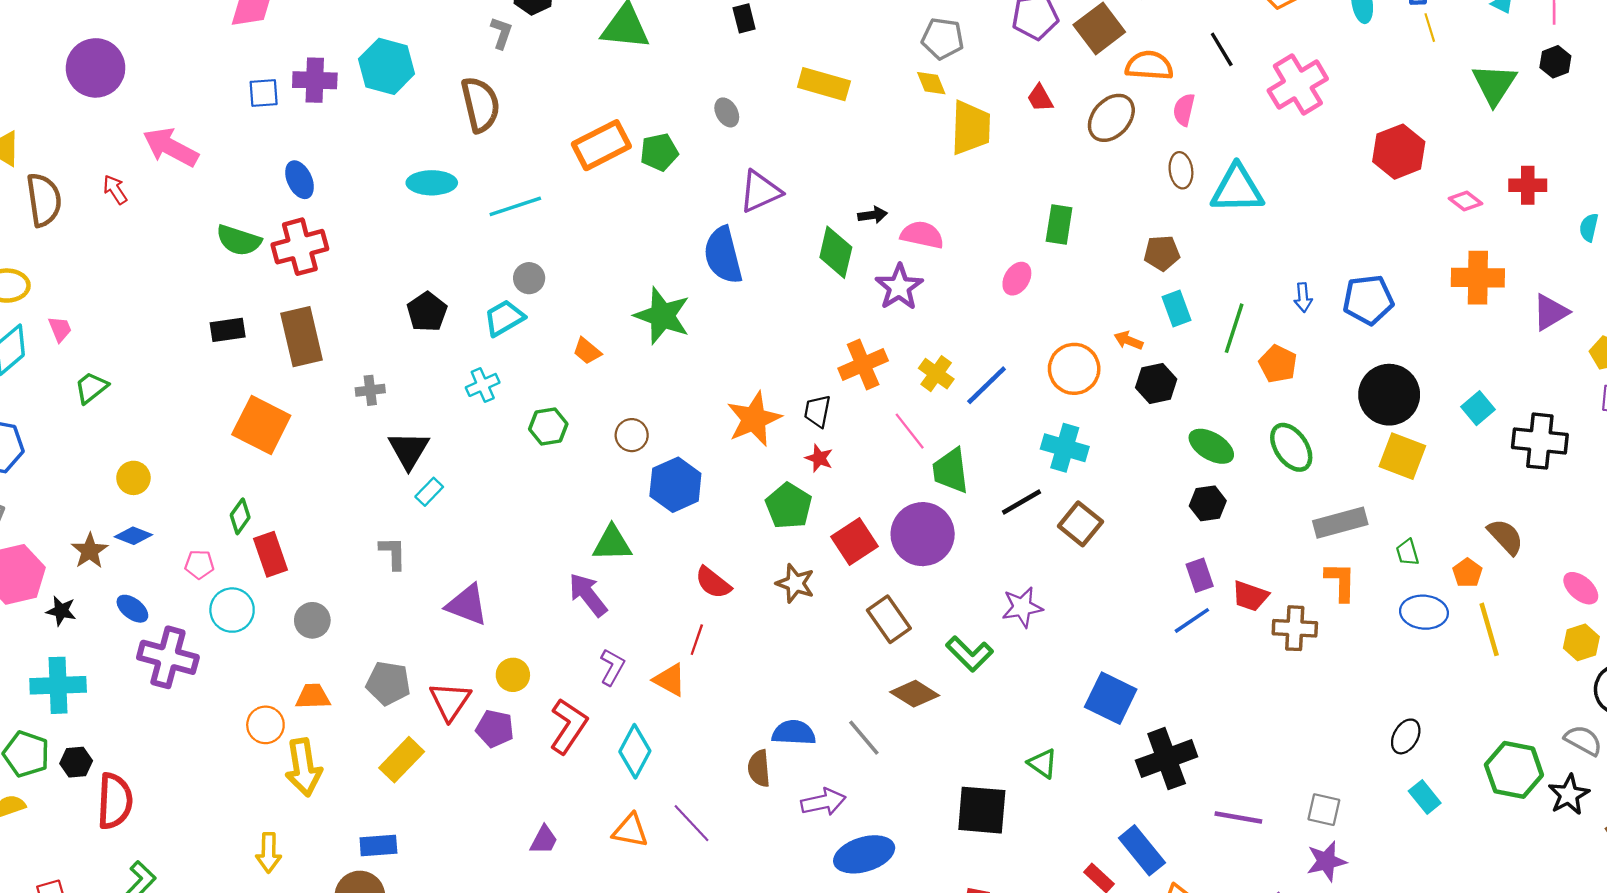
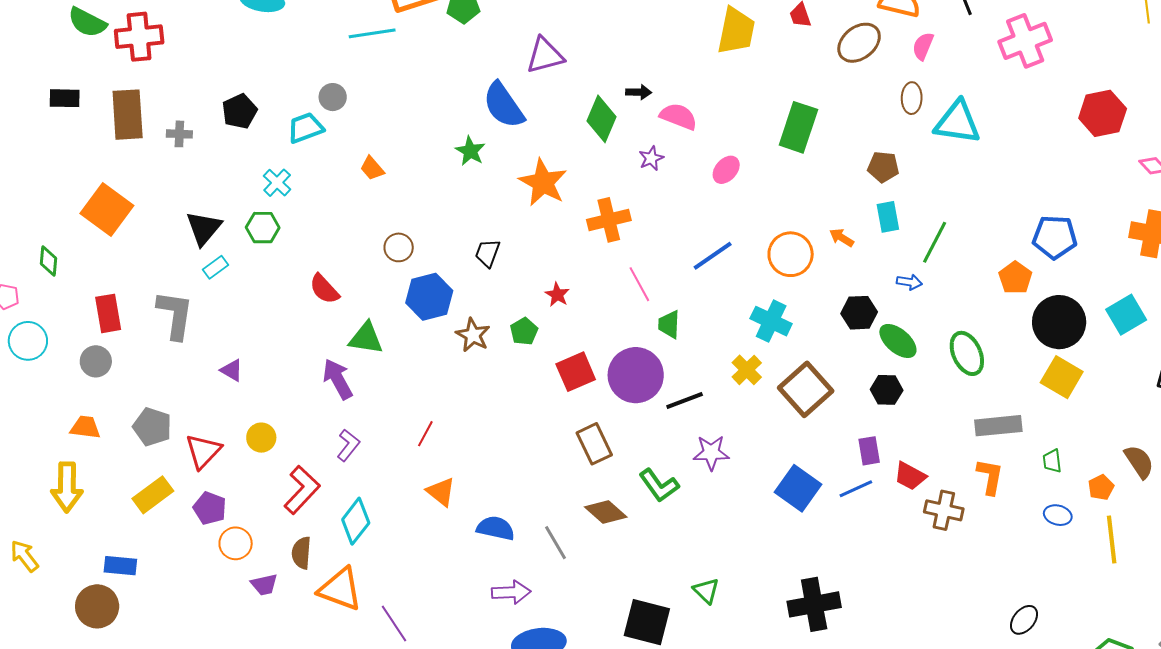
cyan line: (515, 206) -> (372, 33), moved
green rectangle: (1059, 224) -> (798, 127), size x1.4
blue semicircle: (723, 255) -> (504, 105), turned -30
pink ellipse: (1017, 279) -> (726, 170), moved
purple star: (899, 287) -> (651, 158), size x0.6
blue arrow: (1303, 297) -> (909, 282), moved, turned -85
green star: (662, 316) -> (470, 151), moved, size x0.6
orange pentagon: (1278, 364) -> (1015, 278), moved
yellow cross: (936, 374) -> (747, 370), moved
black hexagon: (1156, 383) -> (859, 313), moved
cyan cross: (483, 385) -> (277, 183), turned -32
gray cross: (370, 390) -> (179, 134), moved
cyan square: (1478, 408) -> (1126, 315), moved, size x1.4
black trapezoid: (817, 411) -> (488, 253), moved
orange star: (754, 419) -> (543, 182), moved, turned -30
orange square: (261, 425) -> (107, 209), moved
green hexagon: (548, 426) -> (263, 228), moved
green trapezoid: (951, 471) -> (669, 324), size x0.7
black line: (1021, 502) -> (685, 400), moved
green pentagon: (789, 506) -> (524, 331), size x0.7
green diamond: (240, 516) -> (48, 261), turned -40
brown square: (1080, 524) -> (806, 389), moved, size x1.4
gray L-shape: (393, 553) -> (175, 315), size x1.6
red rectangle: (270, 554) -> (108, 313), moved
red semicircle: (713, 583) -> (324, 289), moved
brown star: (795, 583) -> (473, 335), moved
purple triangle: (467, 605) -> (232, 370), size x0.6
blue ellipse: (1424, 612) -> (1058, 515), size x0.7
orange triangle: (670, 680) -> (441, 492), moved
blue square: (1111, 698) -> (798, 488), moved
orange circle: (265, 725) -> (236, 543), moved
purple pentagon: (495, 729) -> (210, 508), moved
brown semicircle: (759, 768) -> (301, 553), moved
purple line: (691, 823) -> (394, 623), moved
orange triangle: (630, 831) -> (340, 589), size x1.4
purple trapezoid: (544, 840) -> (264, 585), turned 40
yellow arrow: (269, 853) -> (24, 556), turned 132

